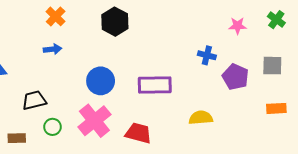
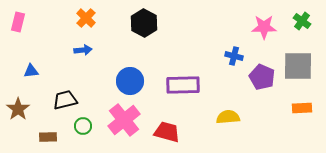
pink star: (238, 26) -> (264, 27), size x1.4
gray square: (272, 66) -> (298, 66), size x1.5

